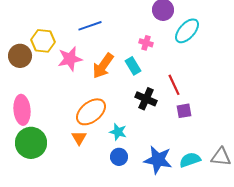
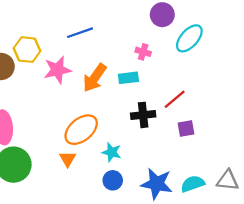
cyan rectangle: (133, 66) -> (128, 78), turned -66
red line: (174, 85) -> (175, 99), turned 75
black cross: (146, 99) -> (143, 115), turned -30

